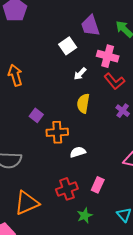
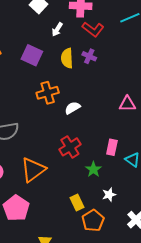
purple cross: (123, 111) -> (89, 56), moved
purple square: (36, 115) -> (32, 55), moved, size x1.5
pink rectangle: (98, 185) -> (112, 147), moved

